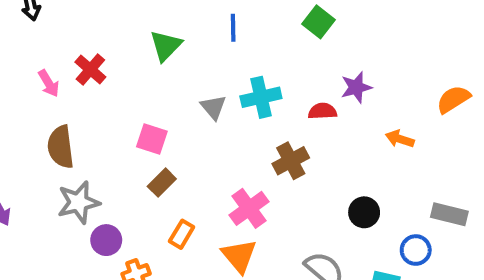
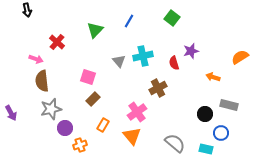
blue line: (233, 28) -> (129, 21), turned 32
pink arrow: (49, 83) -> (36, 59), moved, turned -40
red semicircle: (322, 111) -> (174, 63), turned -104
black circle: (364, 212) -> (205, 114), moved
gray rectangle: (449, 214) -> (229, 105), moved

